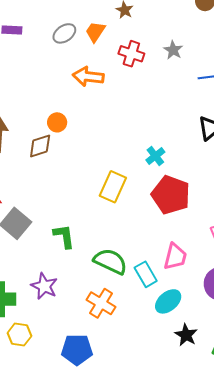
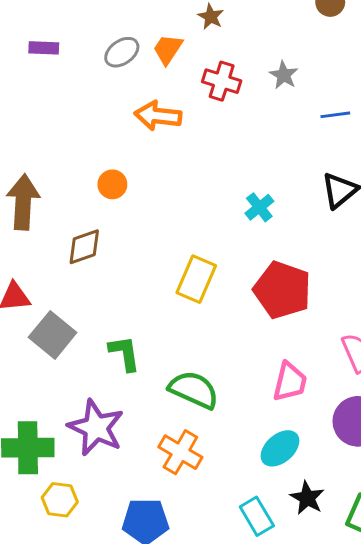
brown diamond: (40, 146) -> (84, 247), moved
cyan cross: (155, 156) -> (259, 207), moved
cyan rectangle: (146, 274) -> (257, 516), moved
purple star: (44, 286) -> (96, 428), size x1.4

